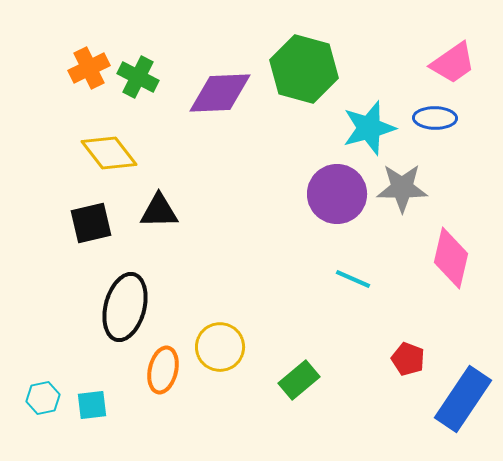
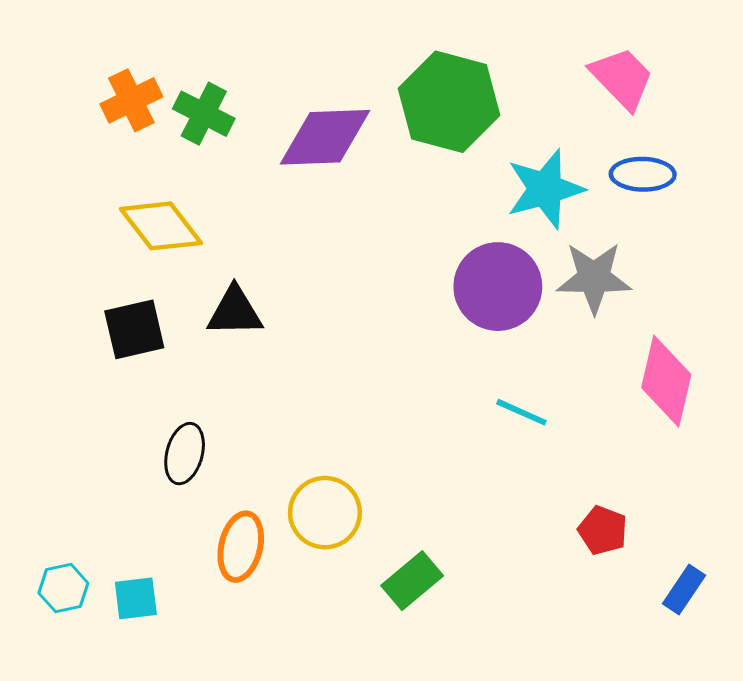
pink trapezoid: (453, 63) -> (622, 78), moved, turned -99
black ellipse: (125, 307) -> (185, 454), size x0.6
green rectangle: (299, 380) -> (412, 581), moved
blue rectangle: (463, 399) -> (684, 590), size x0.5

